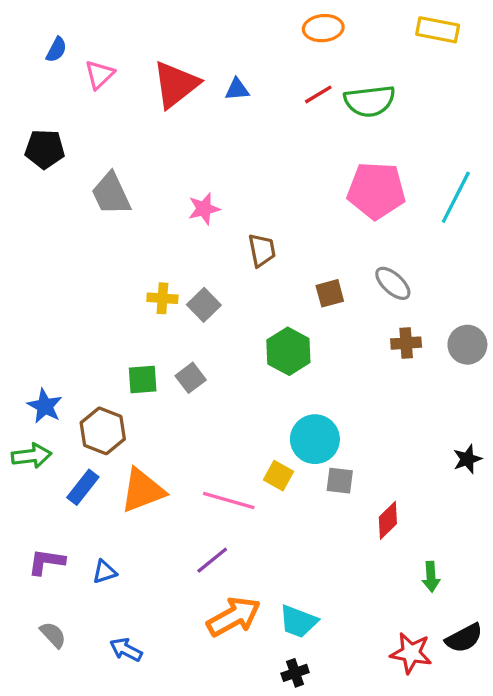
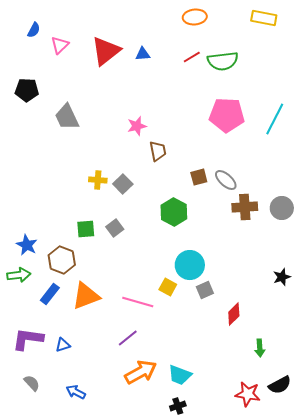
pink star: (204, 209) -> (137, 126), moved
gray ellipse: (393, 283) -> (226, 180), moved
brown cross: (406, 343) -> (245, 207), size x1.4
gray square: (340, 481) -> (205, 290), turned -30
purple L-shape: (46, 562) -> (28, 339), size x1.4

